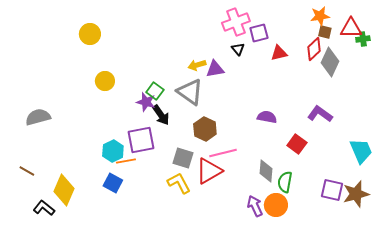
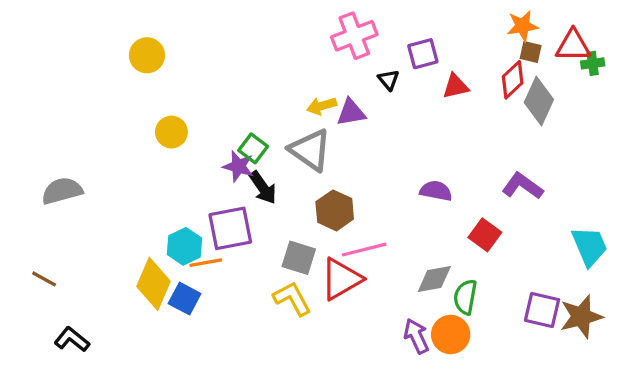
pink cross: (236, 22) -> (354, 36), moved
gray diamond: (266, 171) -> (434, 279), turned 75
yellow diamond: (64, 190) -> (153, 284), moved

